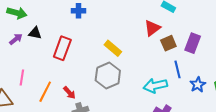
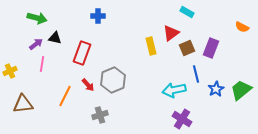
yellow rectangle: (113, 48) -> (151, 46), moved, turned 36
gray hexagon: (108, 75) -> (113, 80), moved
pink line: (22, 78) -> (42, 64), moved
red arrow: (69, 93) -> (88, 85), moved

